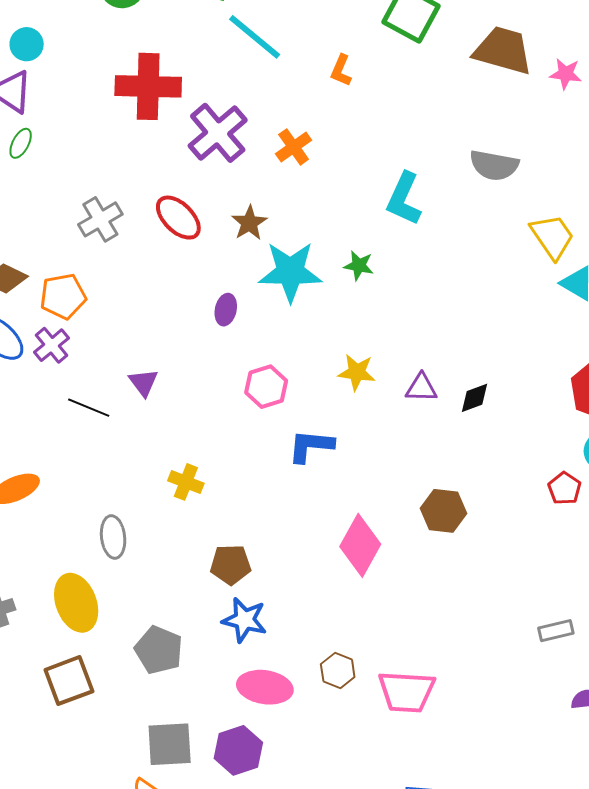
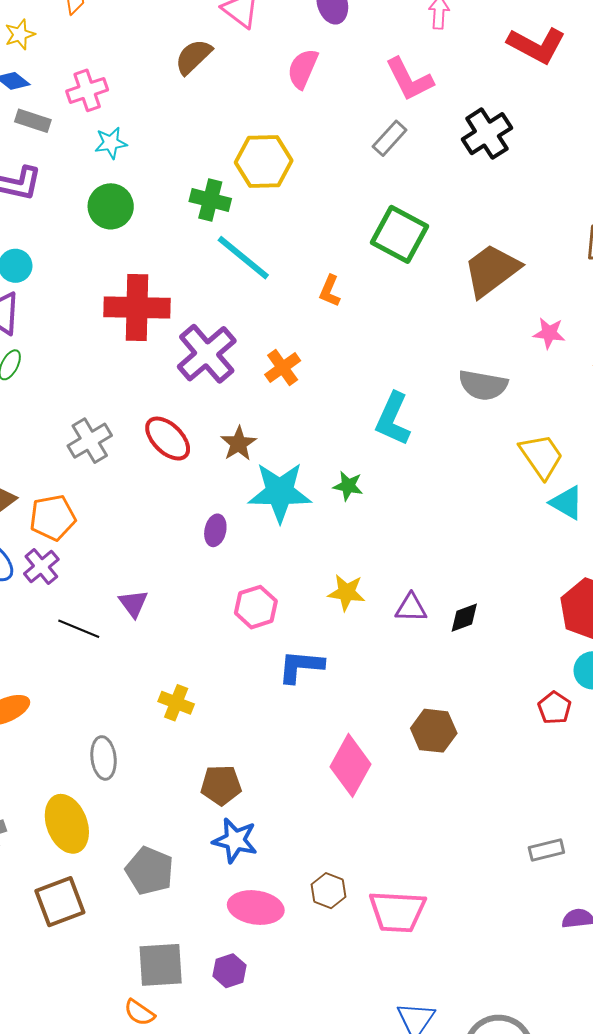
brown trapezoid: (503, 50) -> (492, 270), turned -52
pink star: (566, 74) -> (549, 333), moved
purple hexagon: (238, 750) -> (230, 971), size x0.7

